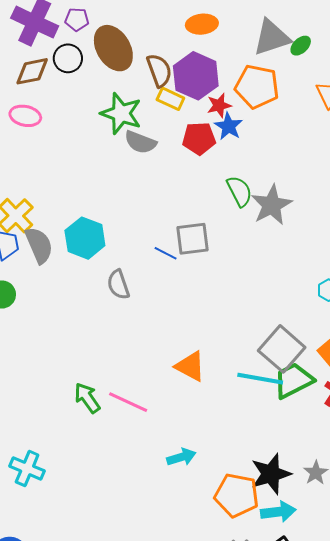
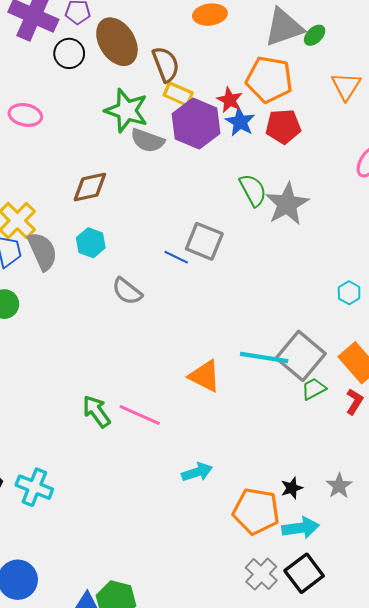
brown diamond: (32, 71) -> (90, 187), moved
purple hexagon: (196, 76) -> (196, 124), moved
red star: (219, 105) -> (230, 100), turned -30
red pentagon: (199, 138) -> (283, 126), moved
cyan hexagon: (85, 238) -> (91, 243), size x0.7
gray square: (192, 239) -> (204, 241), turned 30
gray semicircle: (118, 285) -> (127, 291), turned -32
cyan line: (260, 379) -> (264, 358), moved
green trapezoid: (293, 380) -> (314, 389), size x0.6
black star: (271, 474) -> (292, 488), size x0.5

